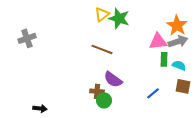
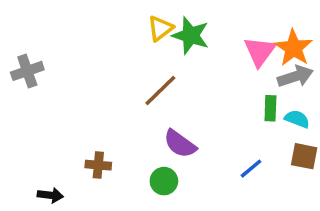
pink triangle: (158, 41) -> (260, 51), moved, turned -48
brown line: (102, 49) -> (160, 91), turned -65
brown cross: (97, 91) -> (98, 165), moved

